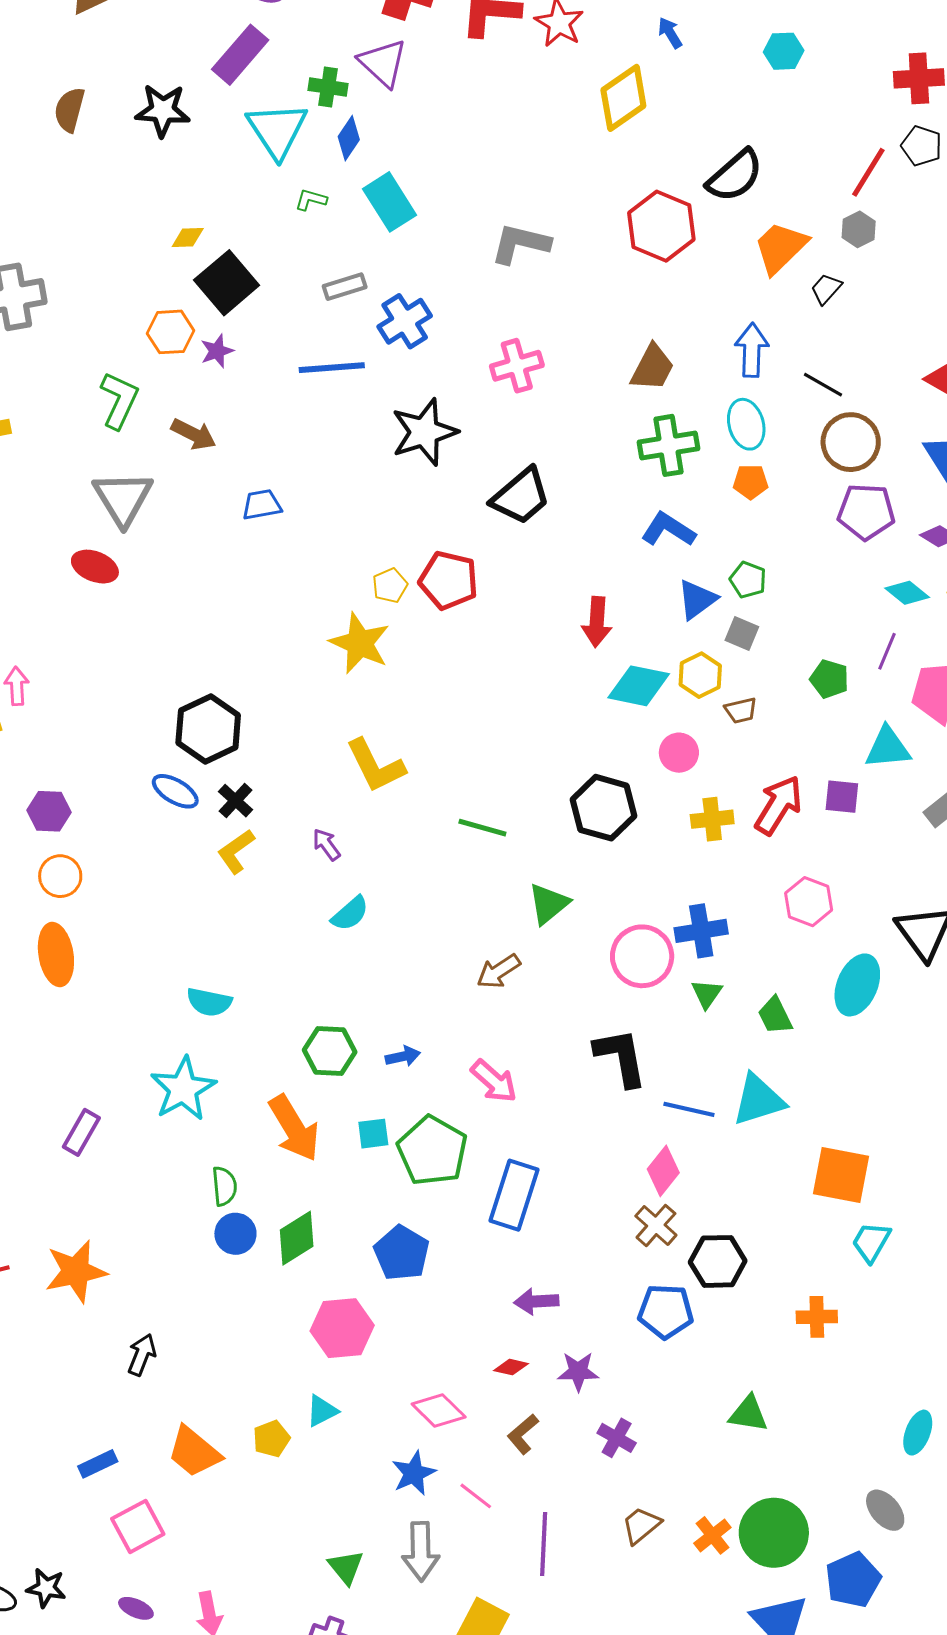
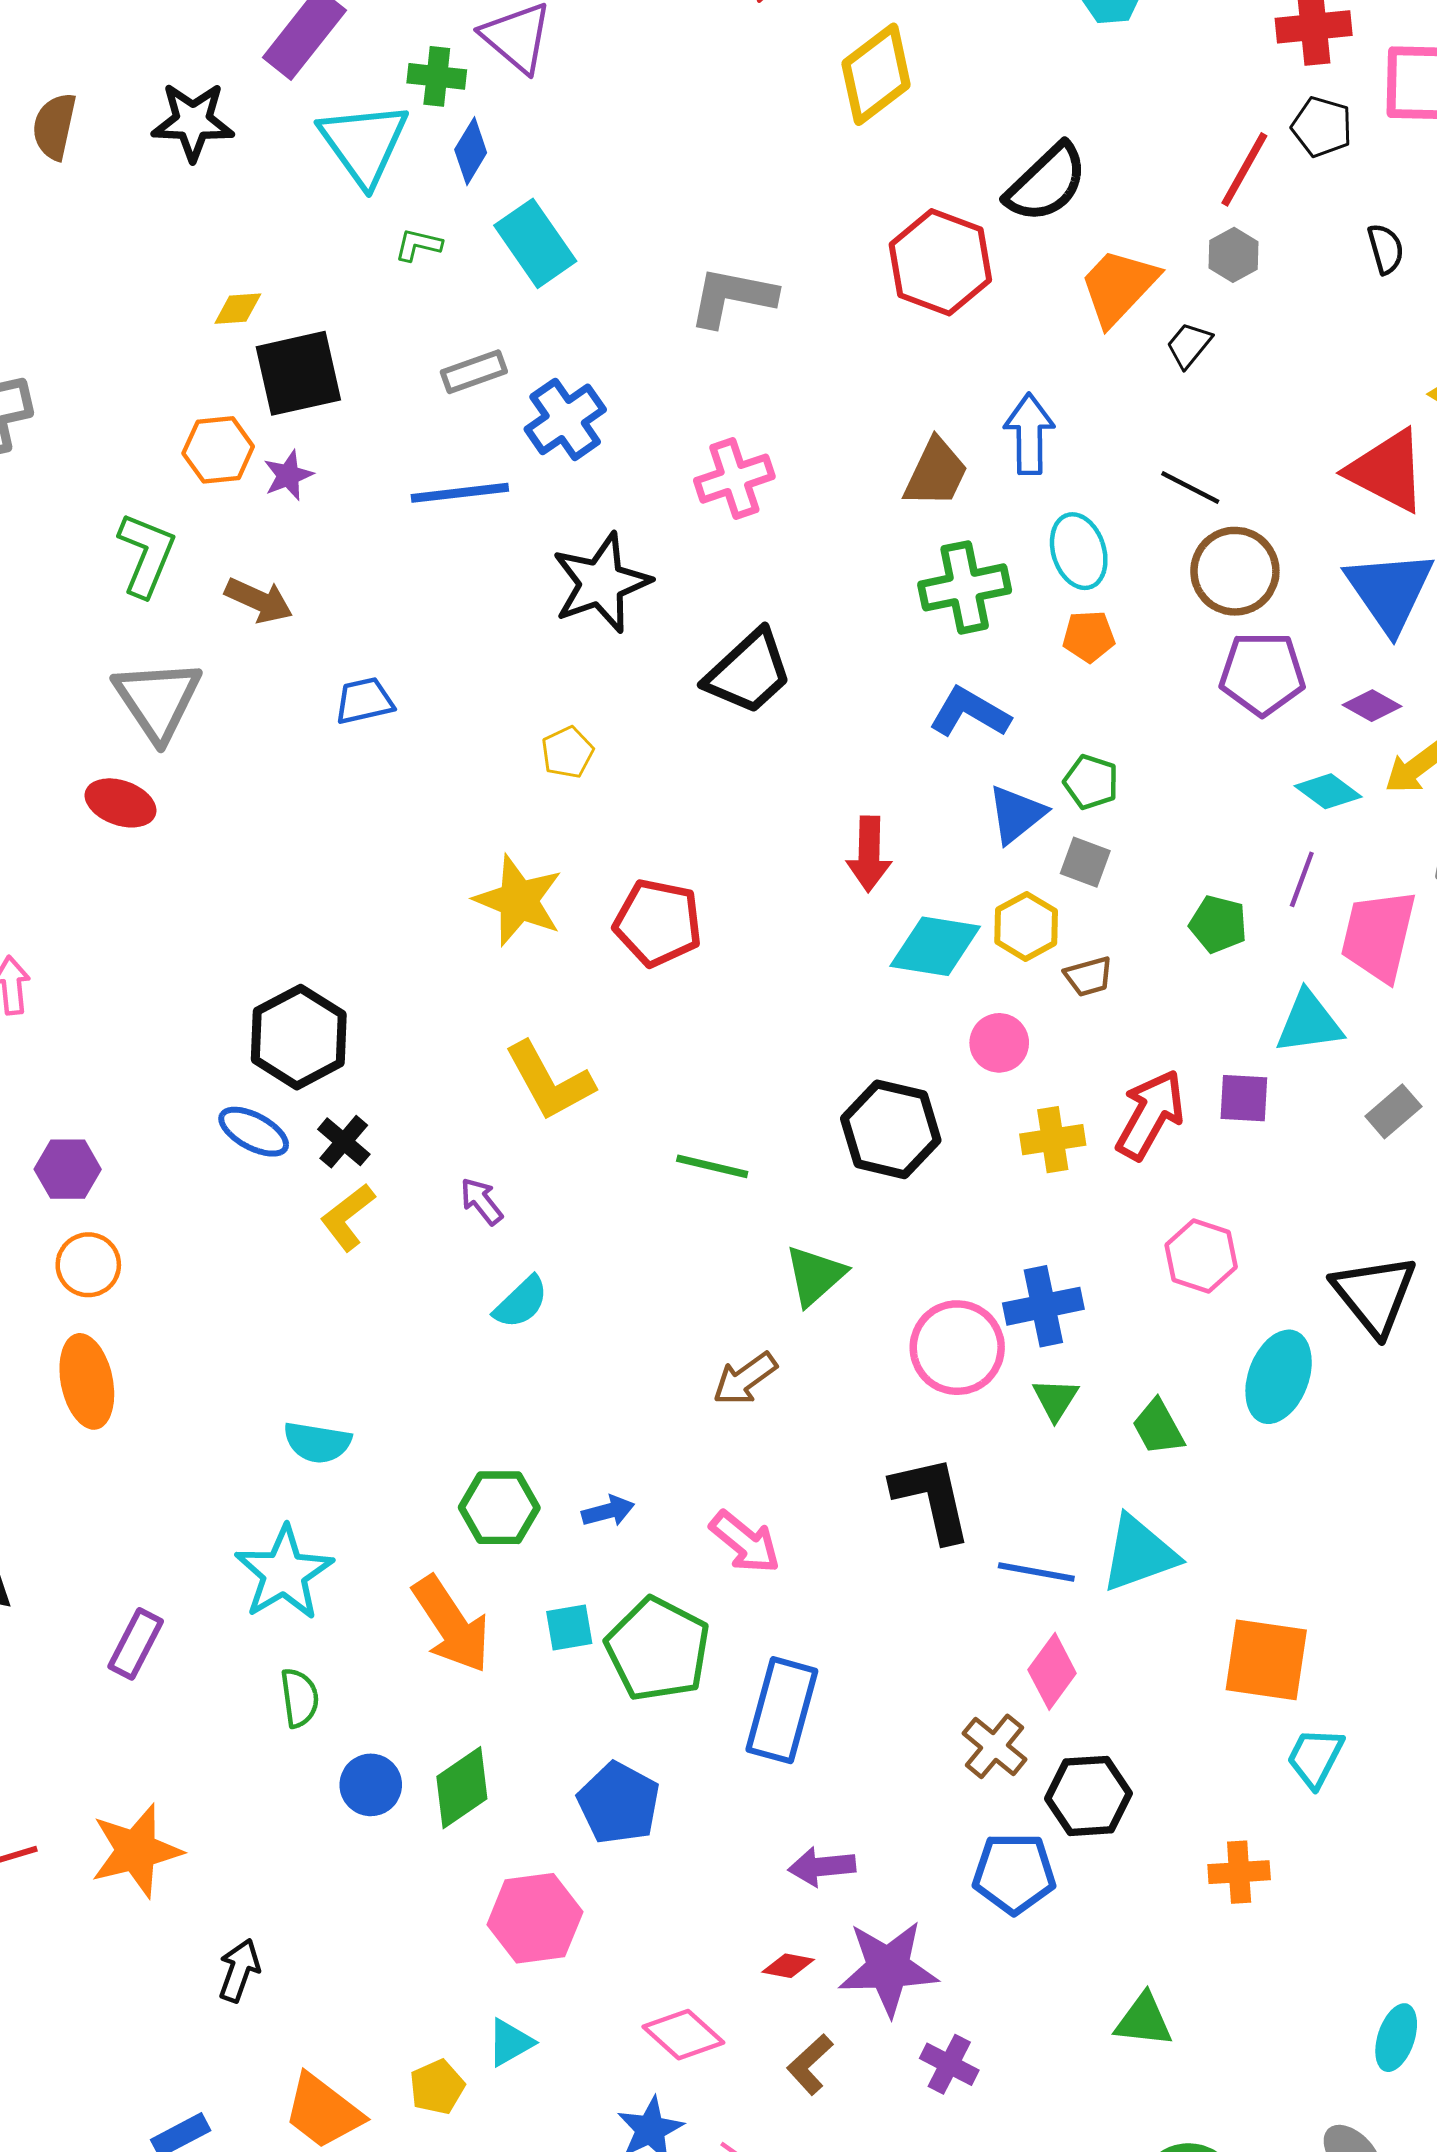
black square: (227, 283) -> (298, 373), turned 30
blue arrow: (752, 350) -> (1029, 434), moved
red pentagon: (449, 580) -> (658, 923), moved
yellow pentagon: (390, 586) -> (567, 752), moved
pink diamond: (663, 1171) -> (1052, 1671), moved
green semicircle: (224, 1186) -> (300, 1698), moved
purple star: (578, 1371) -> (888, 1968), size x1.6

